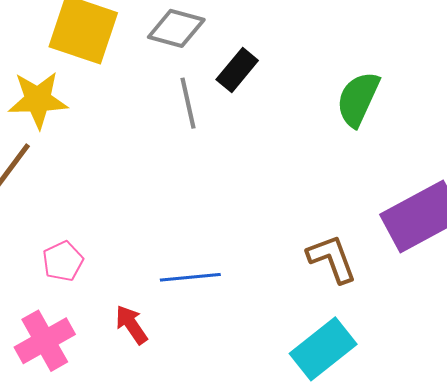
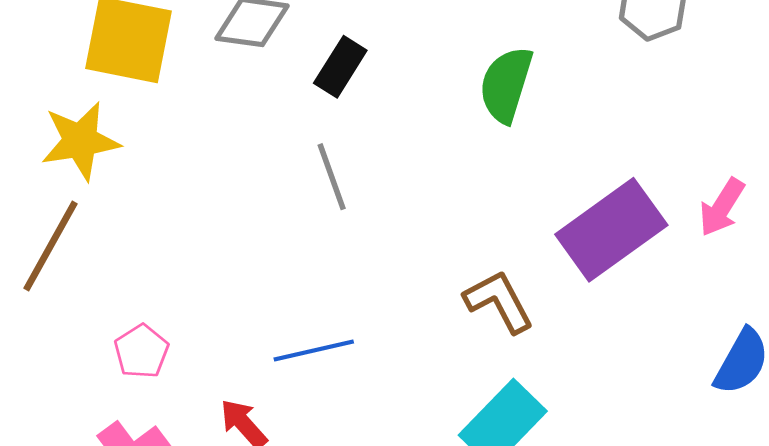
gray line: (188, 103) -> (332, 177), moved

